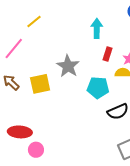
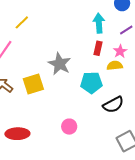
cyan arrow: (97, 28) -> (99, 23), moved
pink circle: (36, 150) -> (69, 127), moved

